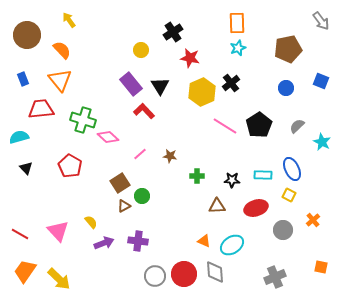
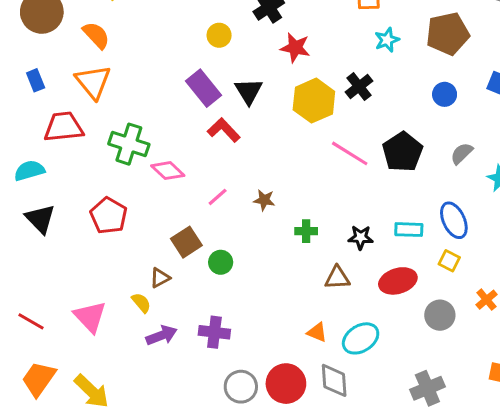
cyan star: (238, 48) -> (387, 40), moved
black triangle: (26, 168) -> (40, 219), size x1.5
brown triangle: (124, 206) -> (160, 278), moved

